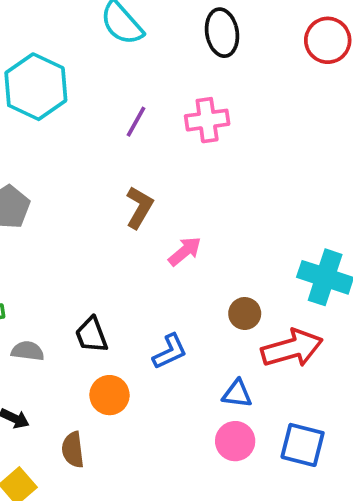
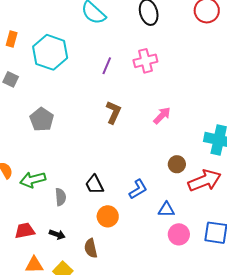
pink arrow: (185, 251) -> (162, 115), moved
gray semicircle: (28, 351) -> (61, 197), turned 84
blue triangle: (237, 394) -> (166, 210), moved

